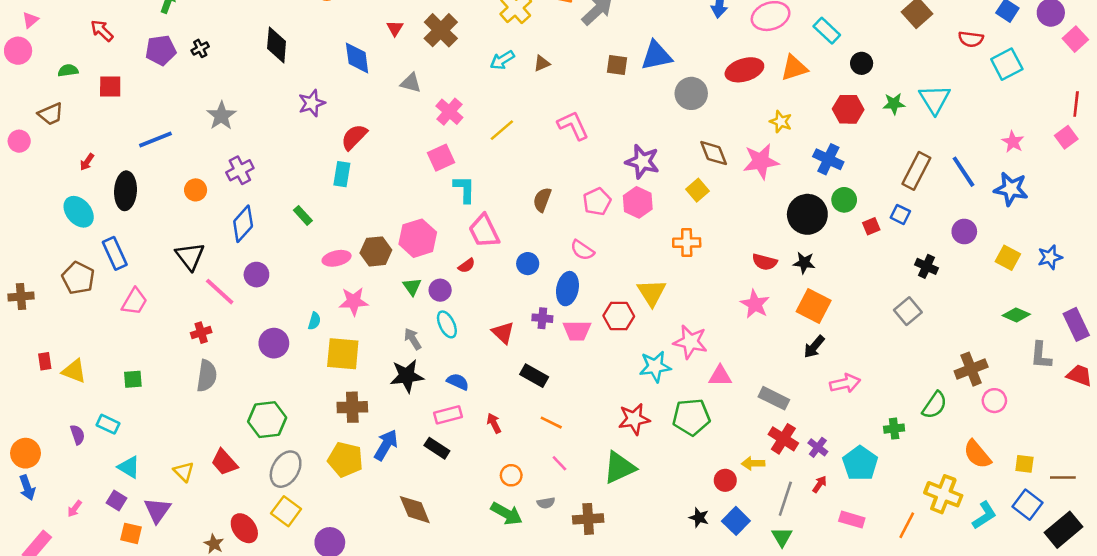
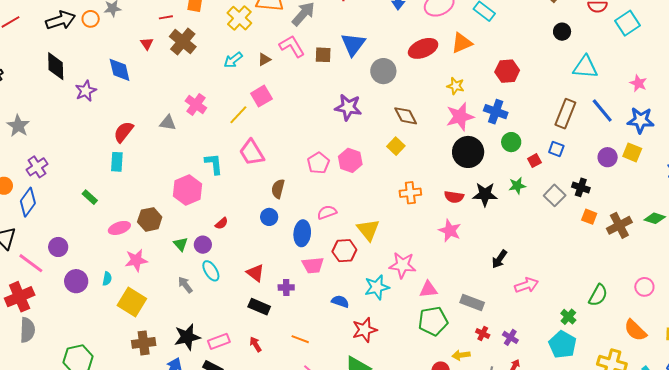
blue triangle: (656, 56) -> (353, 44), turned -36
black circle: (862, 63) -> (562, 32), moved
gray triangle: (411, 83) -> (168, 123), moved
cyan triangle: (935, 99) -> (585, 67), moved, turned -48
purple star: (312, 103) -> (86, 91), moved
green star: (894, 104) -> (517, 186), moved
pink L-shape: (573, 125) -> (292, 46), moved
pink square: (441, 158) -> (261, 96), moved
pink star: (761, 161) -> (460, 117), moved
purple star: (642, 162) -> (348, 107), moved
brown semicircle: (542, 200) -> (278, 189), moved
black circle: (807, 214) -> (468, 152), moved
blue diamond: (243, 224) -> (28, 202), moved
pink trapezoid: (484, 231) -> (252, 152), moved
pink hexagon: (418, 238) -> (188, 190), moved
orange cross: (687, 243) -> (410, 193), moved
pink semicircle: (582, 250) -> (327, 212), moved, turned 132
yellow square: (1008, 258) -> (632, 152), moved
black star: (804, 263) -> (485, 194), size x1.4
orange square: (814, 306) -> (589, 217), moved, size x0.6
gray square: (908, 311) -> (555, 195), moved
purple cross: (542, 318) -> (286, 287), moved
red cross: (201, 333) -> (20, 297), size x1.8
purple circle: (274, 343) -> (76, 281), moved
yellow square: (343, 354) -> (132, 302), turned 32
brown cross: (971, 369) -> (619, 225), moved
black star: (407, 376) -> (187, 337), moved
black rectangle: (534, 376) -> (259, 307), moved
blue semicircle: (458, 382) -> (340, 301), moved
green pentagon: (691, 417) -> (433, 321), moved
green cross: (894, 429) -> (568, 317), turned -35
red cross: (783, 439) -> (483, 333), size x0.6
cyan pentagon: (860, 463) -> (562, 345), moved

